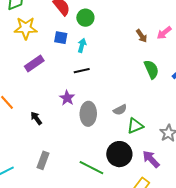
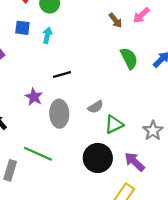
black line: (82, 71) -> (62, 75), moved
green line: (91, 168) -> (38, 154), moved

